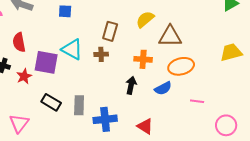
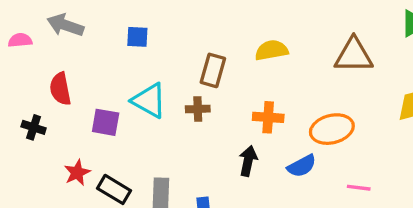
yellow semicircle: (145, 19) -> (272, 50), turned 30
brown triangle: (170, 36) -> (354, 55), moved
purple square: (46, 62) -> (106, 122), size x0.7
red star: (24, 76) -> (77, 173), moved

